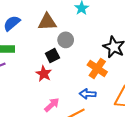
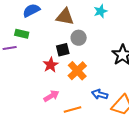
orange cross: (97, 68) -> (77, 71), moved
blue arrow: (88, 94) -> (100, 94), moved

